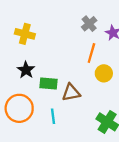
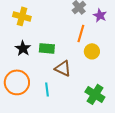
green rectangle: (49, 84) -> (47, 48), moved
brown triangle: (71, 93) -> (63, 68), turned 36

